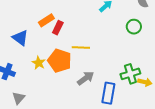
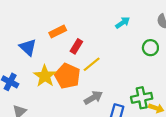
red rectangle: (58, 28) -> (76, 46), moved
yellow line: (81, 48) -> (92, 64), turned -48
yellow star: (39, 63) -> (45, 76), size x1.5

